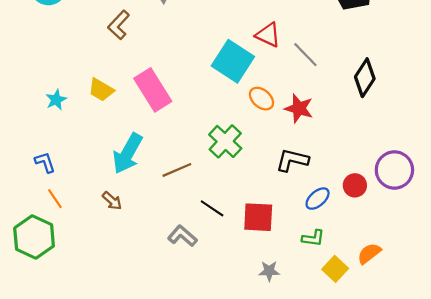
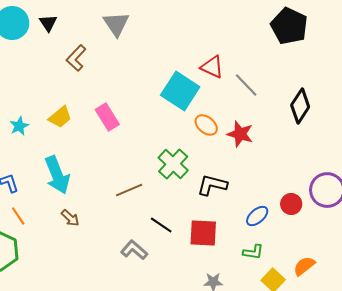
yellow trapezoid: (101, 90) -> (60, 117), turned -70
pink rectangle: (153, 90) -> (107, 117), size x0.7
cyan arrow: (127, 154) -> (57, 175), moved, turned -51
black L-shape: (292, 160) -> (212, 185), moved

